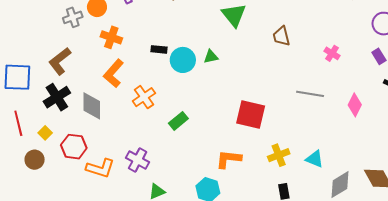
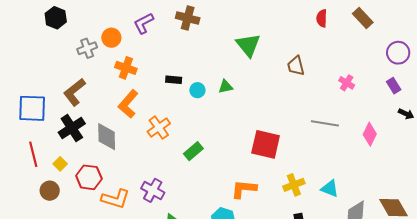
cyan circle: (183, 60) -> (197, 90), size x0.6

